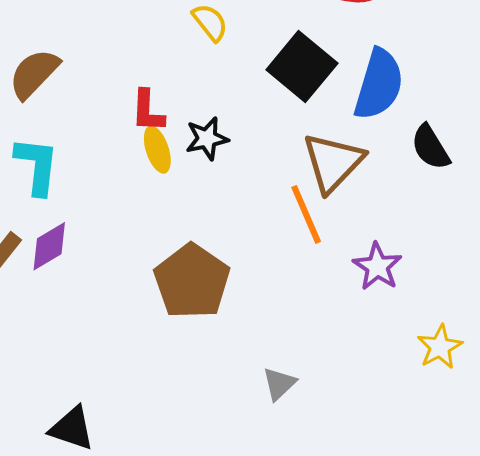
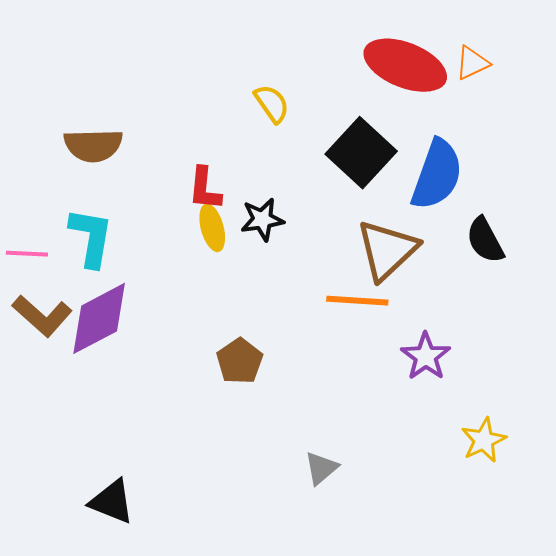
brown semicircle: (34, 74) -> (93, 145), turned -138
orange line: (306, 214) -> (357, 301), turned -66
purple diamond: (49, 246) -> (99, 318), size x1.5
brown pentagon: (192, 281) -> (240, 361), size x0.6

